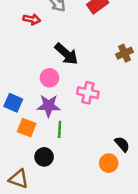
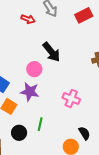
pink cross: (88, 93) -> (71, 98), moved
green line: (60, 129) -> (40, 124), moved

